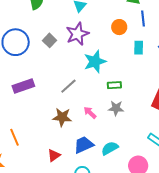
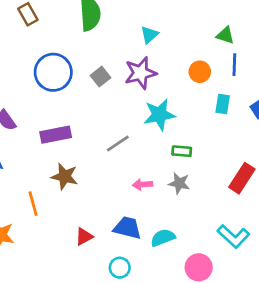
pink arrow: (90, 113) -> (142, 184), turned -56
brown star: (62, 117) -> (65, 176), moved
blue trapezoid: (84, 145) -> (127, 228), turned 30

